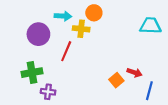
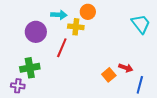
cyan trapezoid: (150, 26) -> (141, 24), turned 50
purple cross: (48, 92) -> (18, 86), moved

